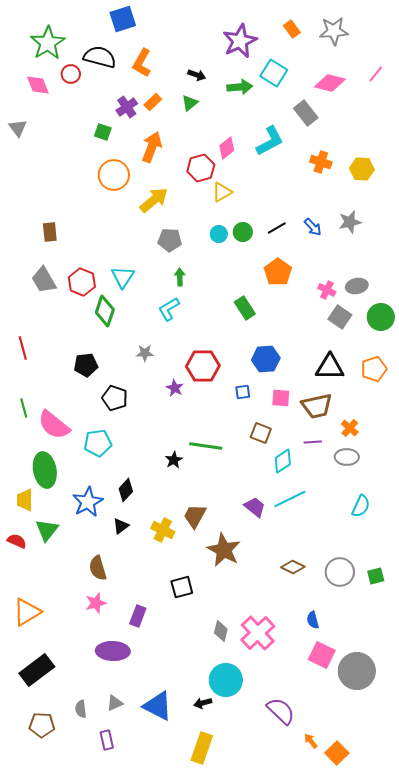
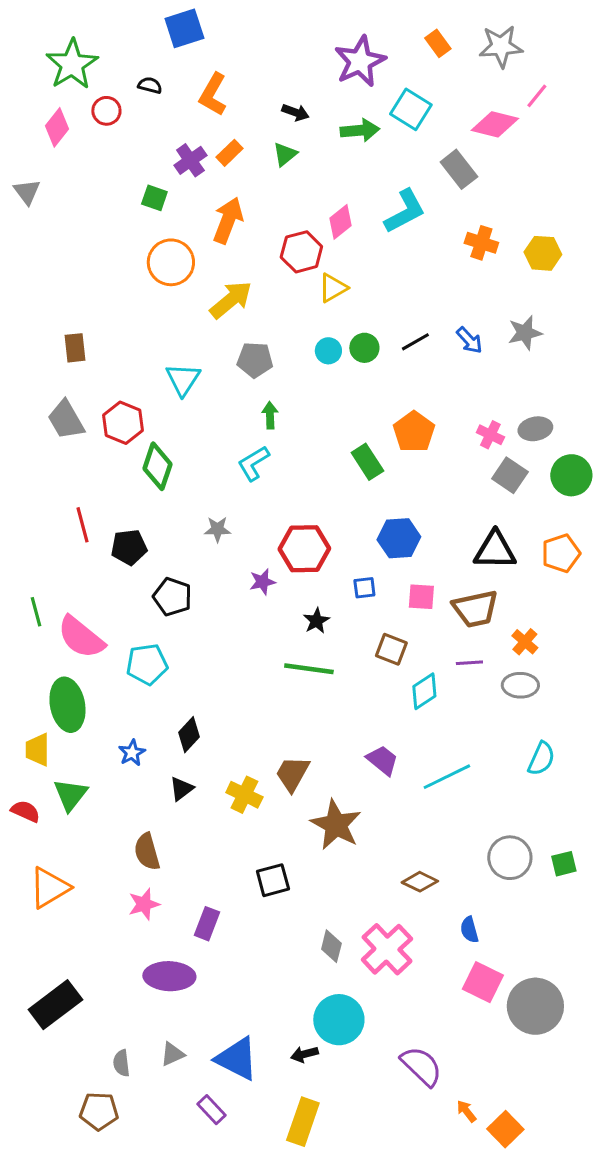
black semicircle: (100, 57) -> (150, 85), size x0.5
pink line: (376, 74) -> (537, 96), moved
pink diamond: (38, 85) -> (57, 127), turned 60
orange pentagon: (278, 272) -> (414, 432), moved
cyan triangle: (123, 277) -> (183, 379), moved
red line: (23, 348) -> (82, 525), moved
purple star: (175, 388) -> (262, 582), turned 30
black star: (174, 460) -> (316, 621), moved
cyan line: (290, 499) -> (447, 777), moved
blue star: (88, 502) -> (132, 753), size x0.6
brown diamond: (293, 567) -> (420, 882), moved
orange triangle: (27, 612) -> (49, 888), moved
brown pentagon: (42, 725) -> (99, 1111), moved
purple rectangle: (107, 740) -> (211, 1110), moved, turned -30

